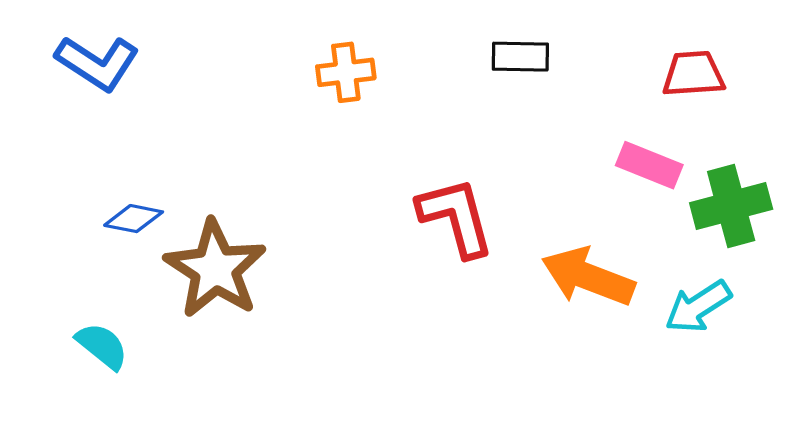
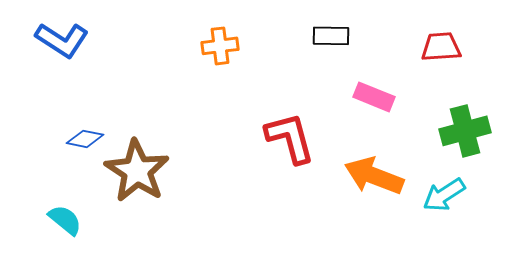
pink rectangle: (649, 165) -> (374, 97), moved

